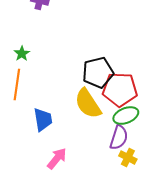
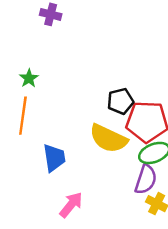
black pentagon: (98, 73) -> (120, 101), size x0.7
yellow semicircle: (88, 104) -> (108, 139), turned -32

